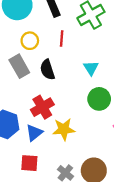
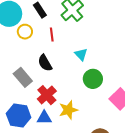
yellow circle: (30, 41) -> (25, 32), moved
gray rectangle: (19, 66) -> (23, 77), moved
blue triangle: (34, 133) -> (44, 118), turned 49

